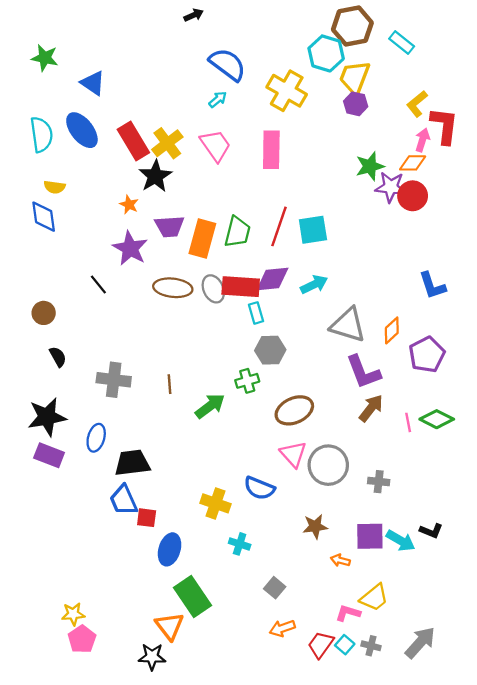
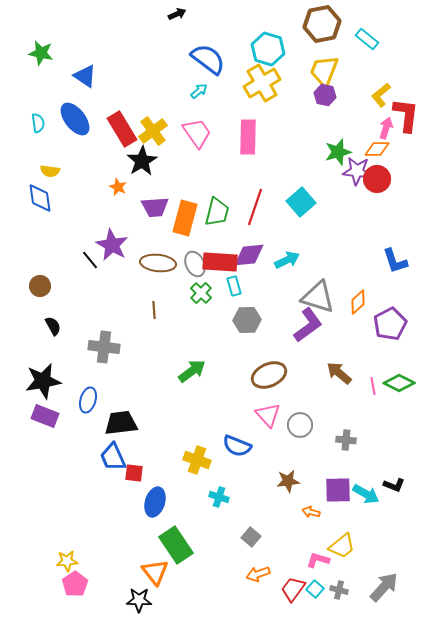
cyan hexagon: (326, 53) -> (268, 49), moved
yellow cross: (287, 91) -> (262, 83), turned 30
cyan semicircle: (41, 134) -> (38, 123), size x0.6
cyan square: (313, 230) -> (301, 202), moved, turned -32
purple star: (130, 248) -> (112, 245), moved
purple L-shape: (363, 372) -> (308, 325), moved, turned -105
green cross: (247, 381) -> (201, 293), moved, turned -30
brown line: (170, 384) -> (154, 310), moved
brown arrow: (371, 408) -> (339, 373), turned -88
gray circle: (328, 465) -> (300, 425), size x0.7

